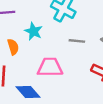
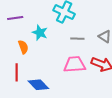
pink trapezoid: (50, 67) -> (75, 64), moved

